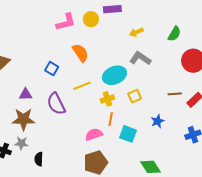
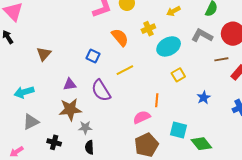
gray L-shape: (140, 58) -> (202, 35), moved
cyan ellipse: (114, 75) -> (169, 46), moved
brown line: (175, 94) -> (221, 59), moved
yellow cross: (107, 99) -> (148, 29), moved
cyan square: (128, 134) -> (179, 130), moved
gray star: (21, 143) -> (85, 128), moved

